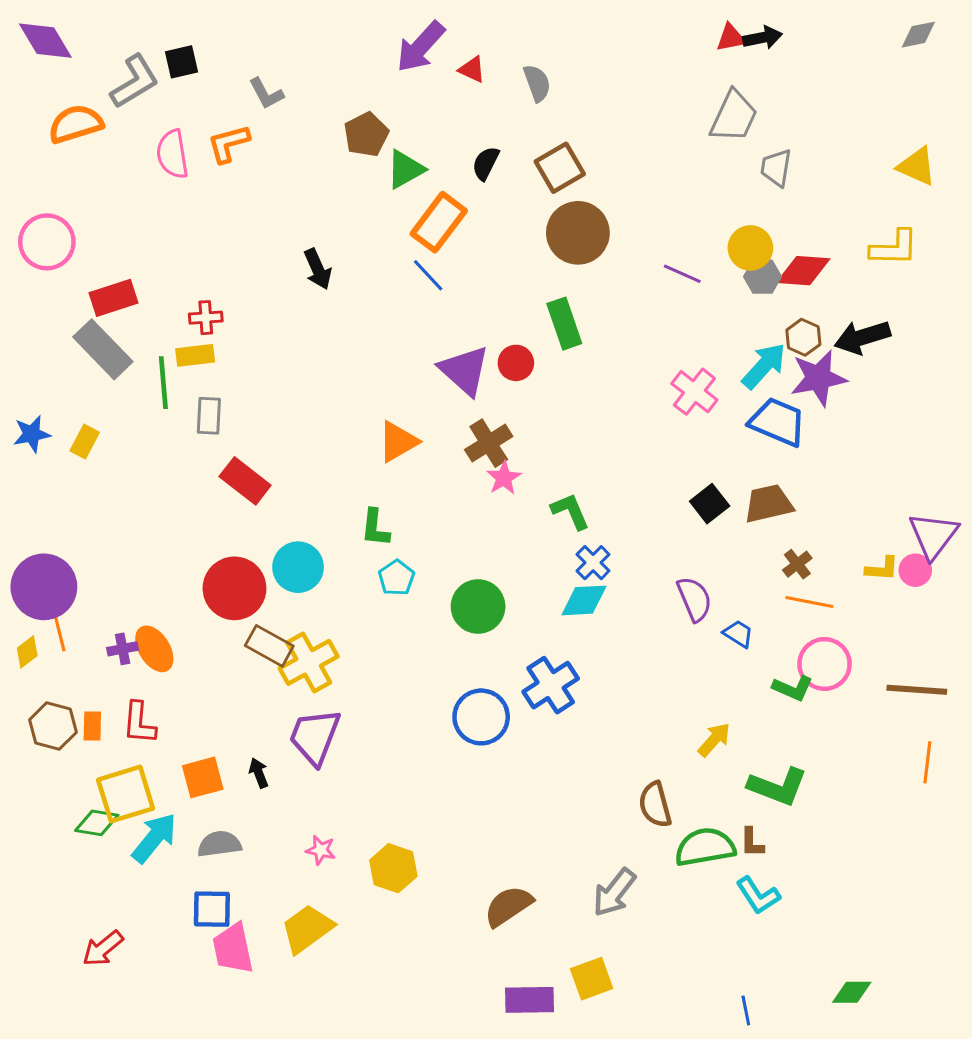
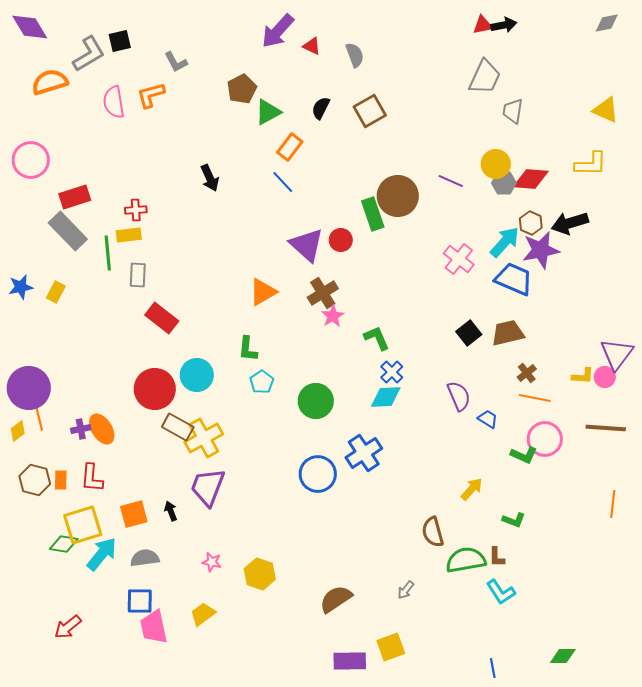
orange rectangle: (439, 222) -> (290, 147), size x0.7
brown circle: (578, 233) -> (398, 196), moved
brown line: (917, 690) -> (606, 428), moved
green L-shape: (778, 787) -> (514, 520), size x0.6
gray arrow: (614, 892) -> (406, 590), size x0.6
yellow trapezoid: (307, 929) -> (203, 614), size x0.7

